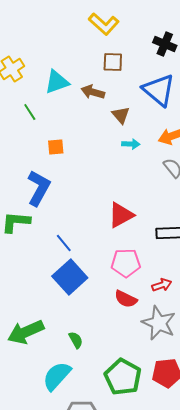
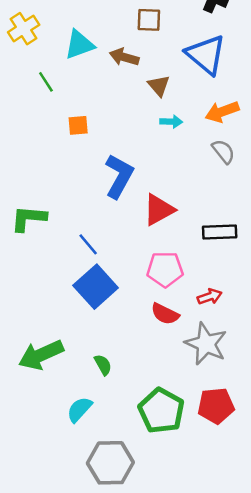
blue L-shape: (39, 188) -> (119, 176), moved
cyan semicircle: (57, 376) -> (79, 409), size x0.7

